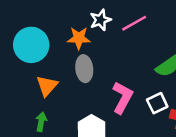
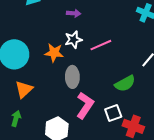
gray ellipse: (84, 69) -> (72, 77), moved

